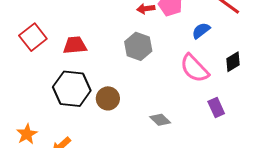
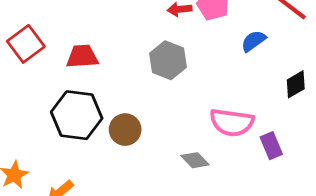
pink semicircle: (194, 68) -> (232, 122), moved, turned -40

